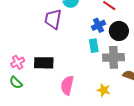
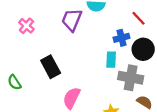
pink cross: (18, 62) -> (26, 26), moved, turned -32
black rectangle: (44, 63) -> (51, 67), turned 48

